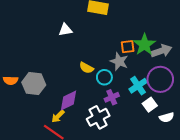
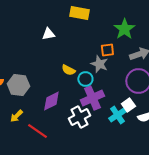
green star: (144, 45) -> (124, 29), moved
cyan cross: (138, 86) -> (117, 115), moved
purple cross: (112, 97) -> (92, 98), size x1.6
yellow arrow: (58, 116) -> (16, 116), moved

